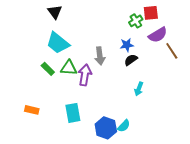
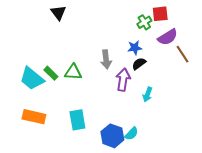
cyan trapezoid: (58, 43) -> (32, 79), moved
purple arrow: (85, 75) -> (123, 80), moved
orange rectangle: (32, 110) -> (34, 117), size x1.5

